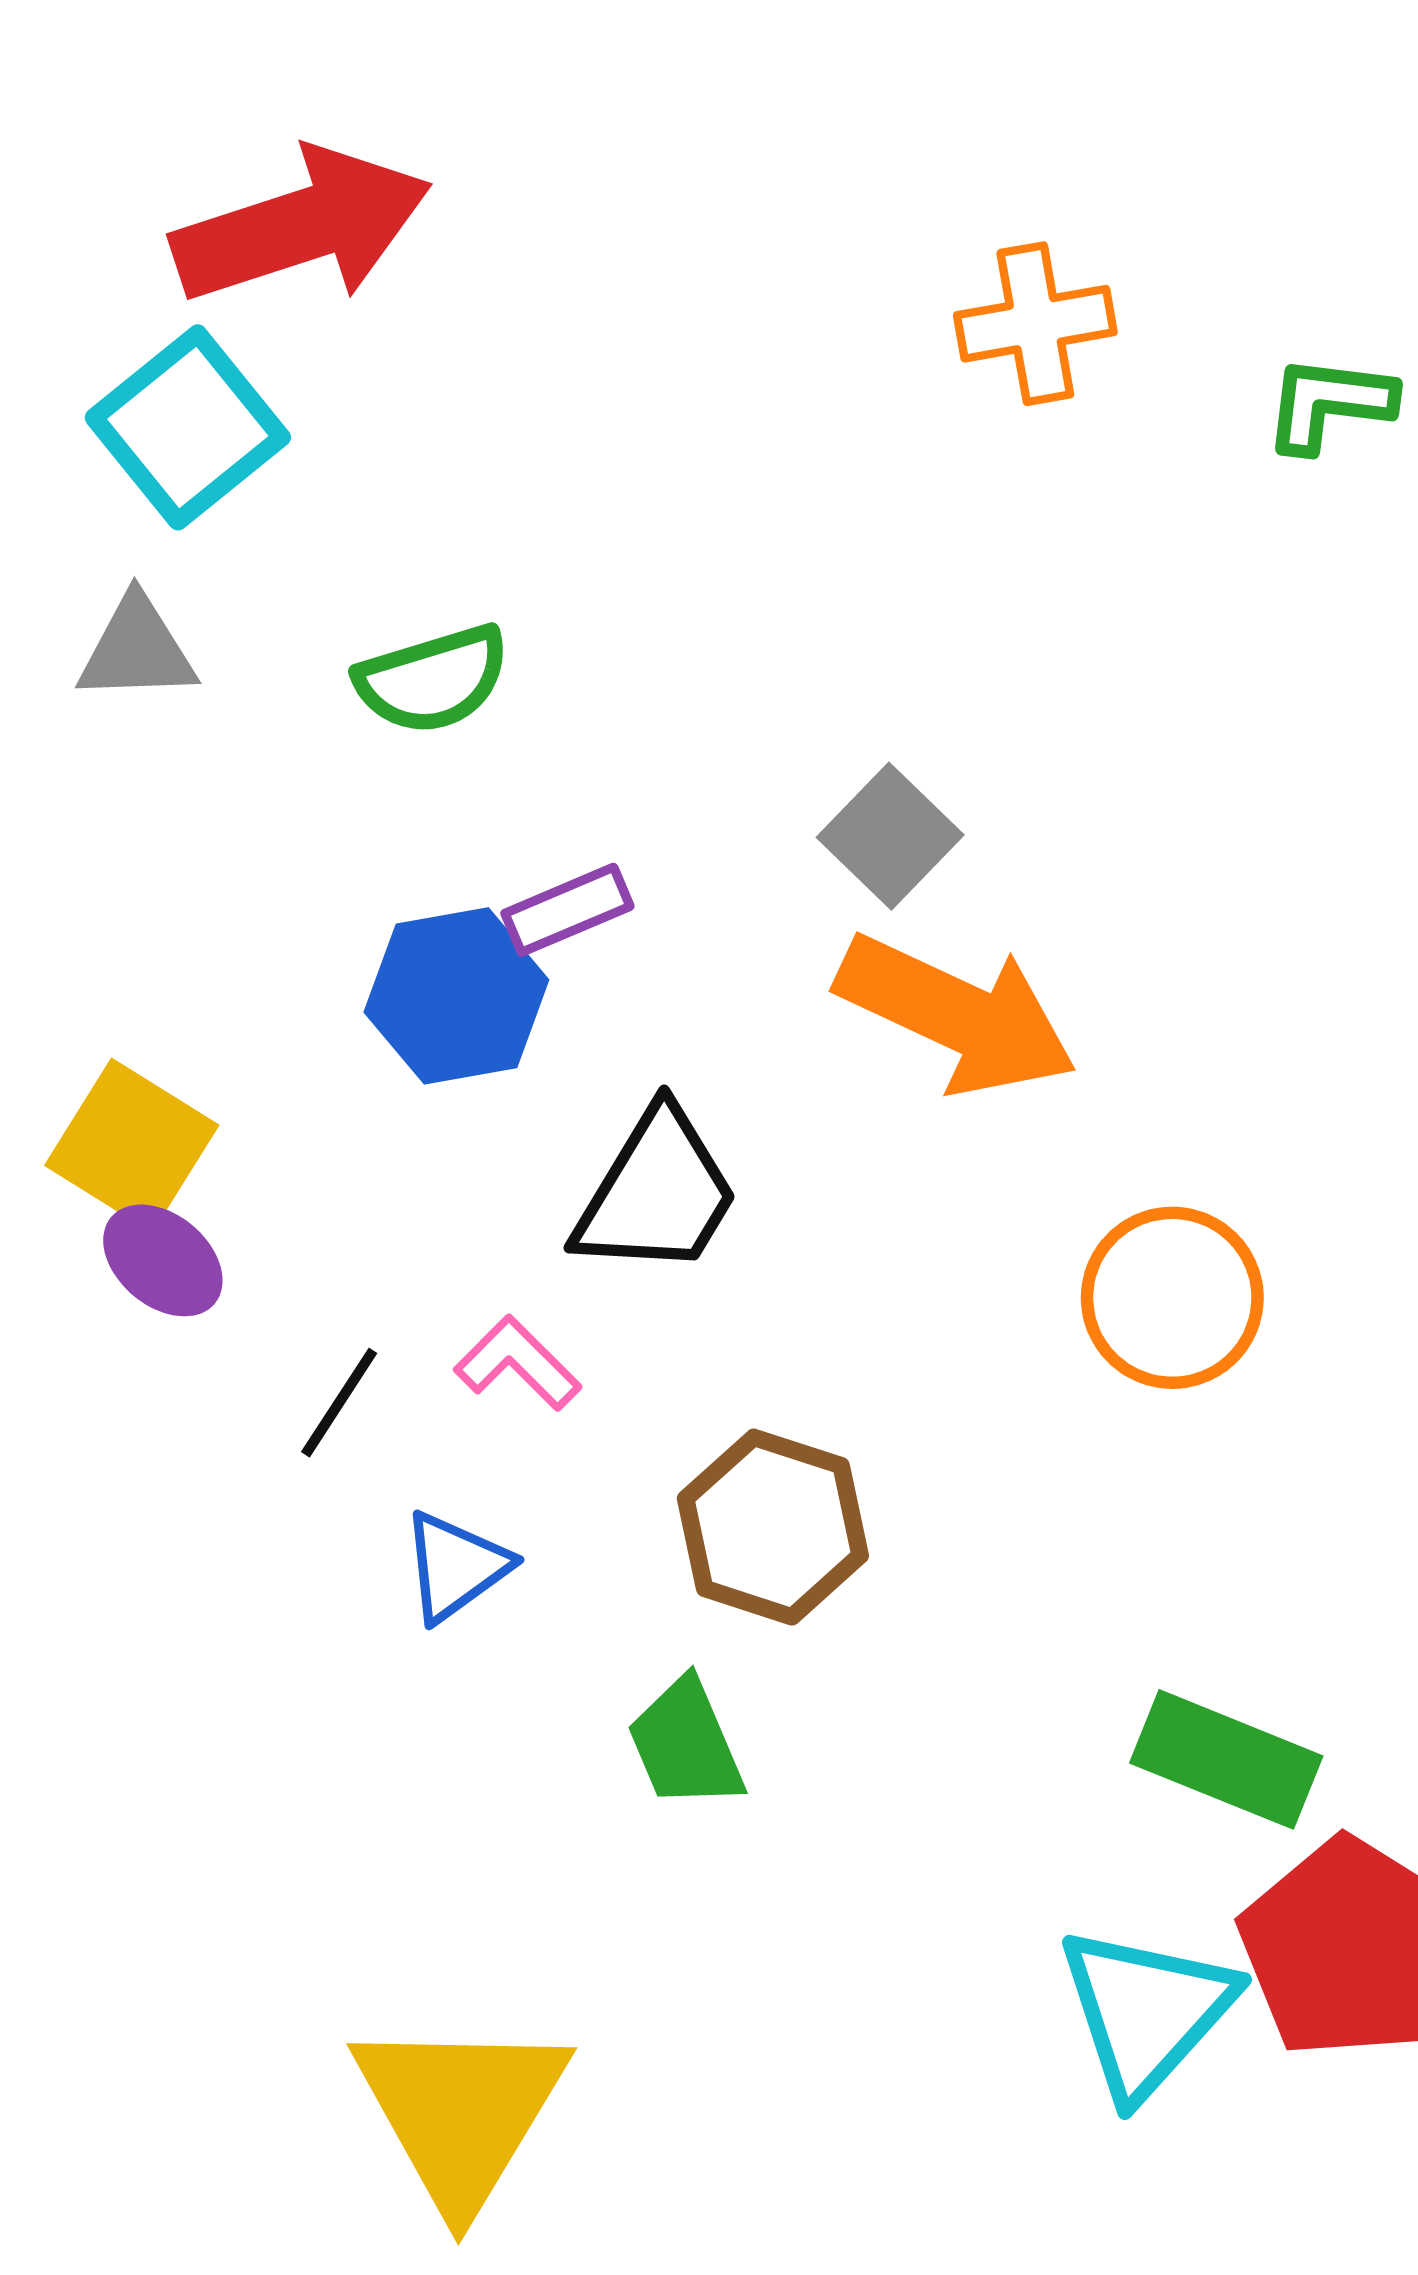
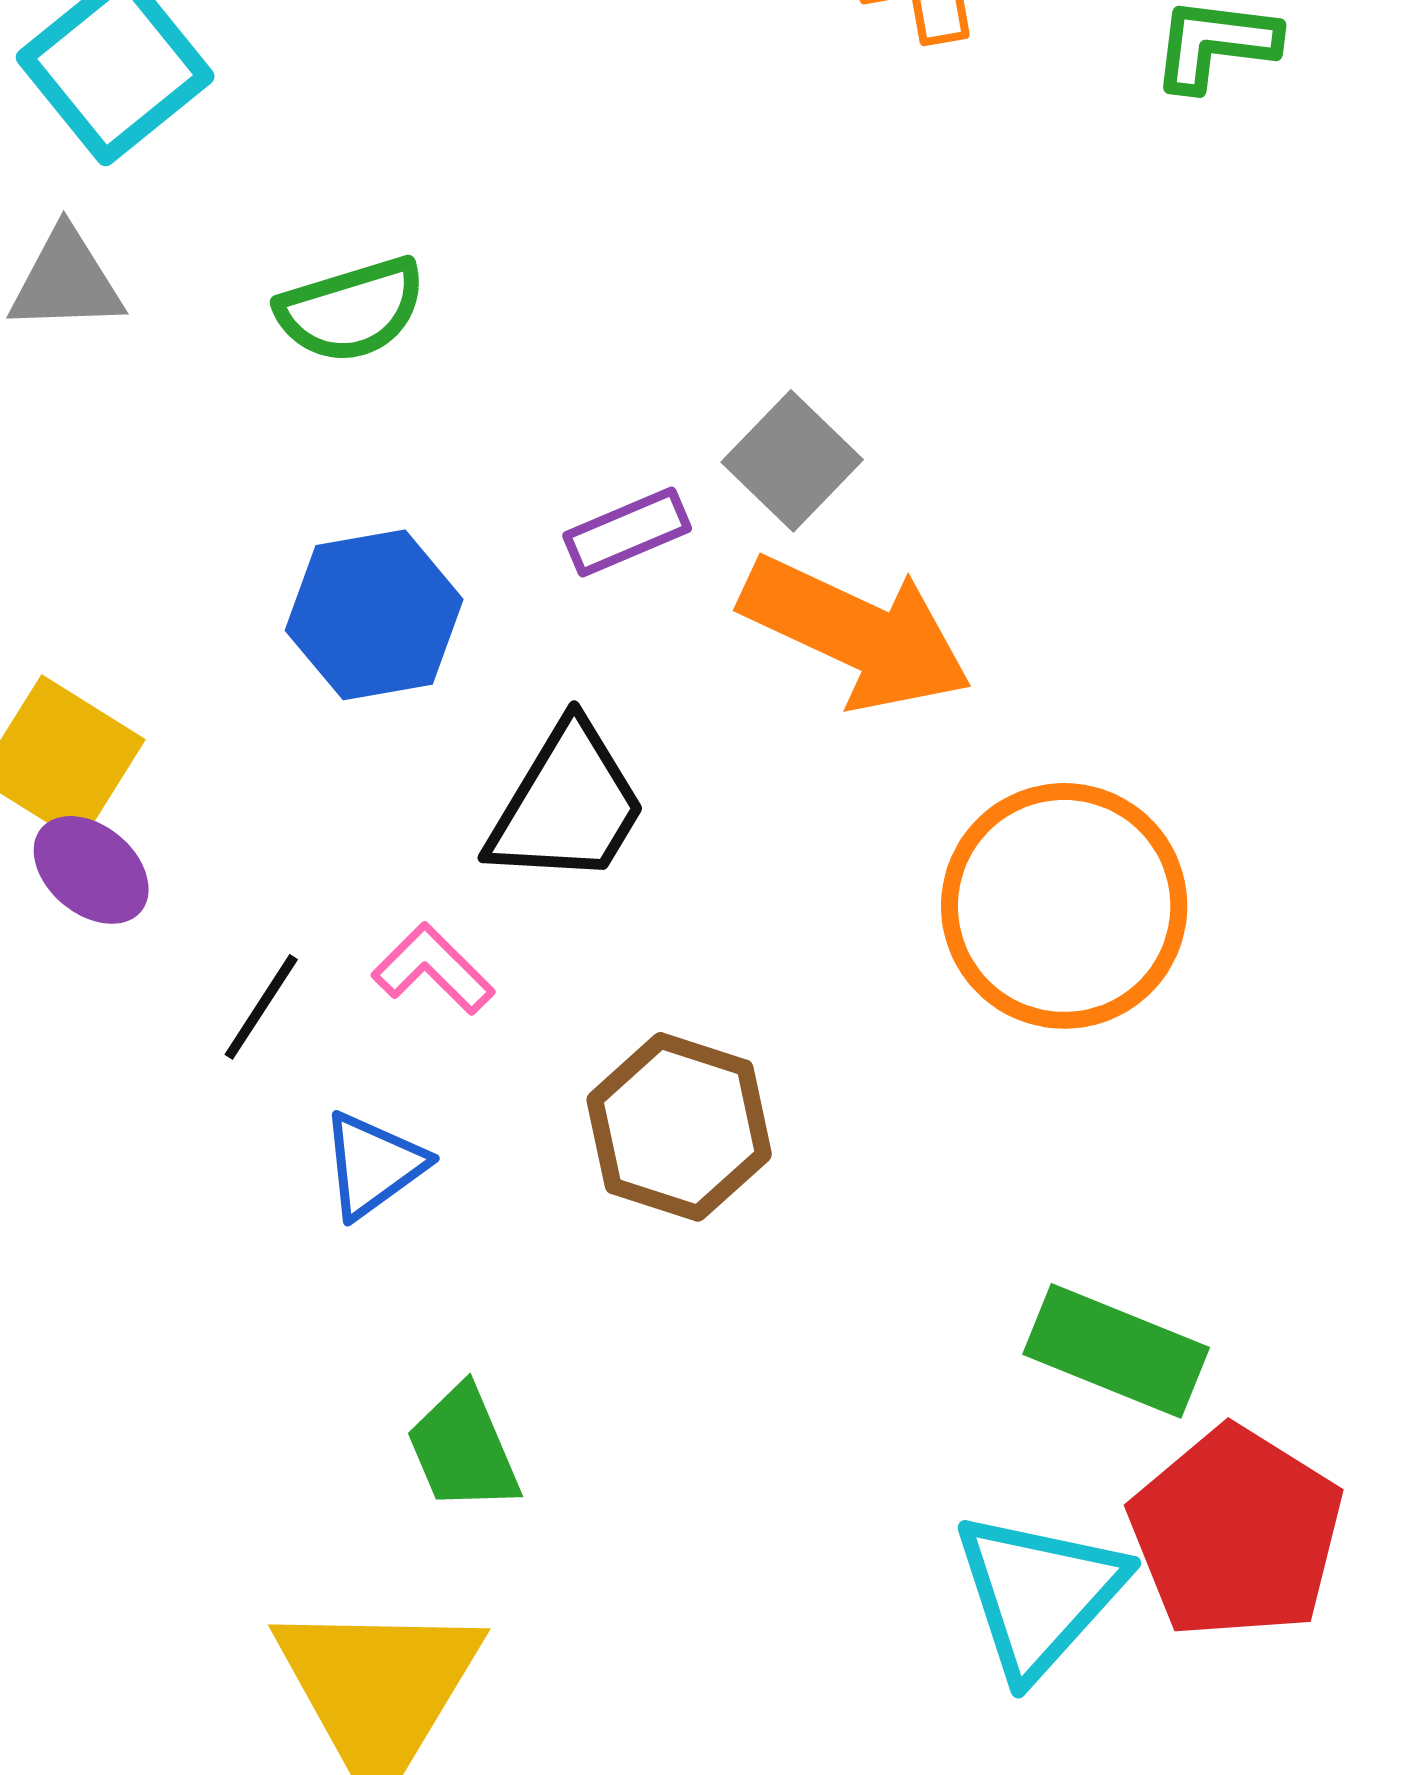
purple rectangle: (567, 910) -> (627, 532), moved
orange circle: (1172, 1298) -> (1064, 906), size x1.4
green trapezoid: (686, 1744) -> (463, 1449), moved

